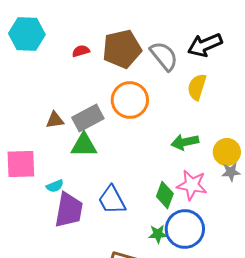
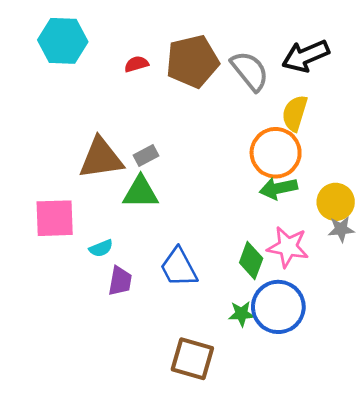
orange circle: (130, 100) -> (276, 153), moved
gray rectangle: (88, 118) -> (146, 155), size x0.6
brown triangle: (55, 120) -> (101, 158), size x1.8
purple trapezoid: (69, 210) -> (120, 281), size x0.6

